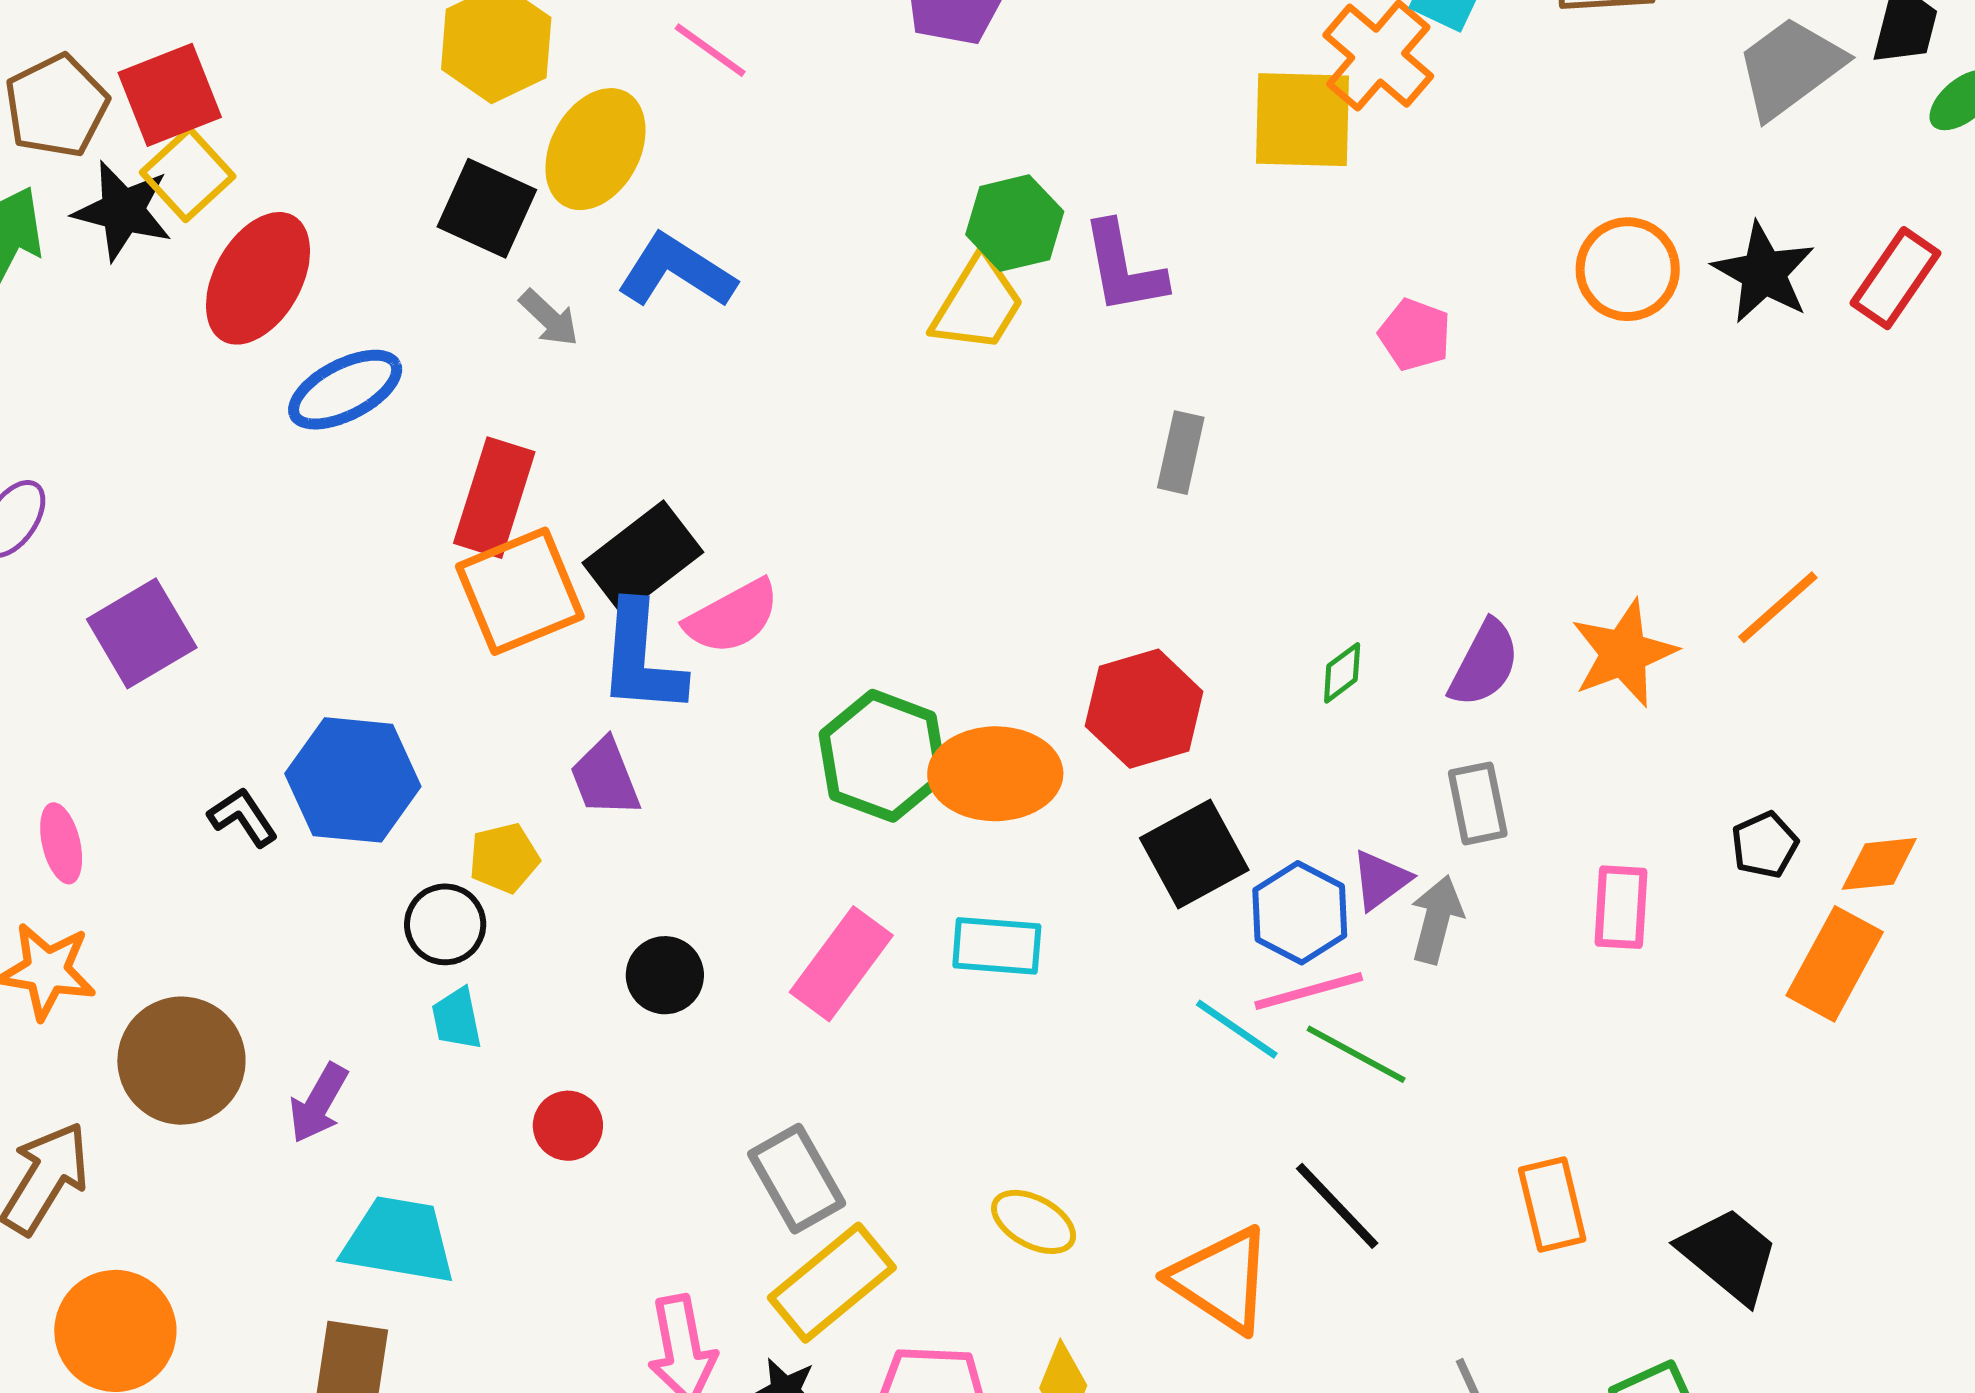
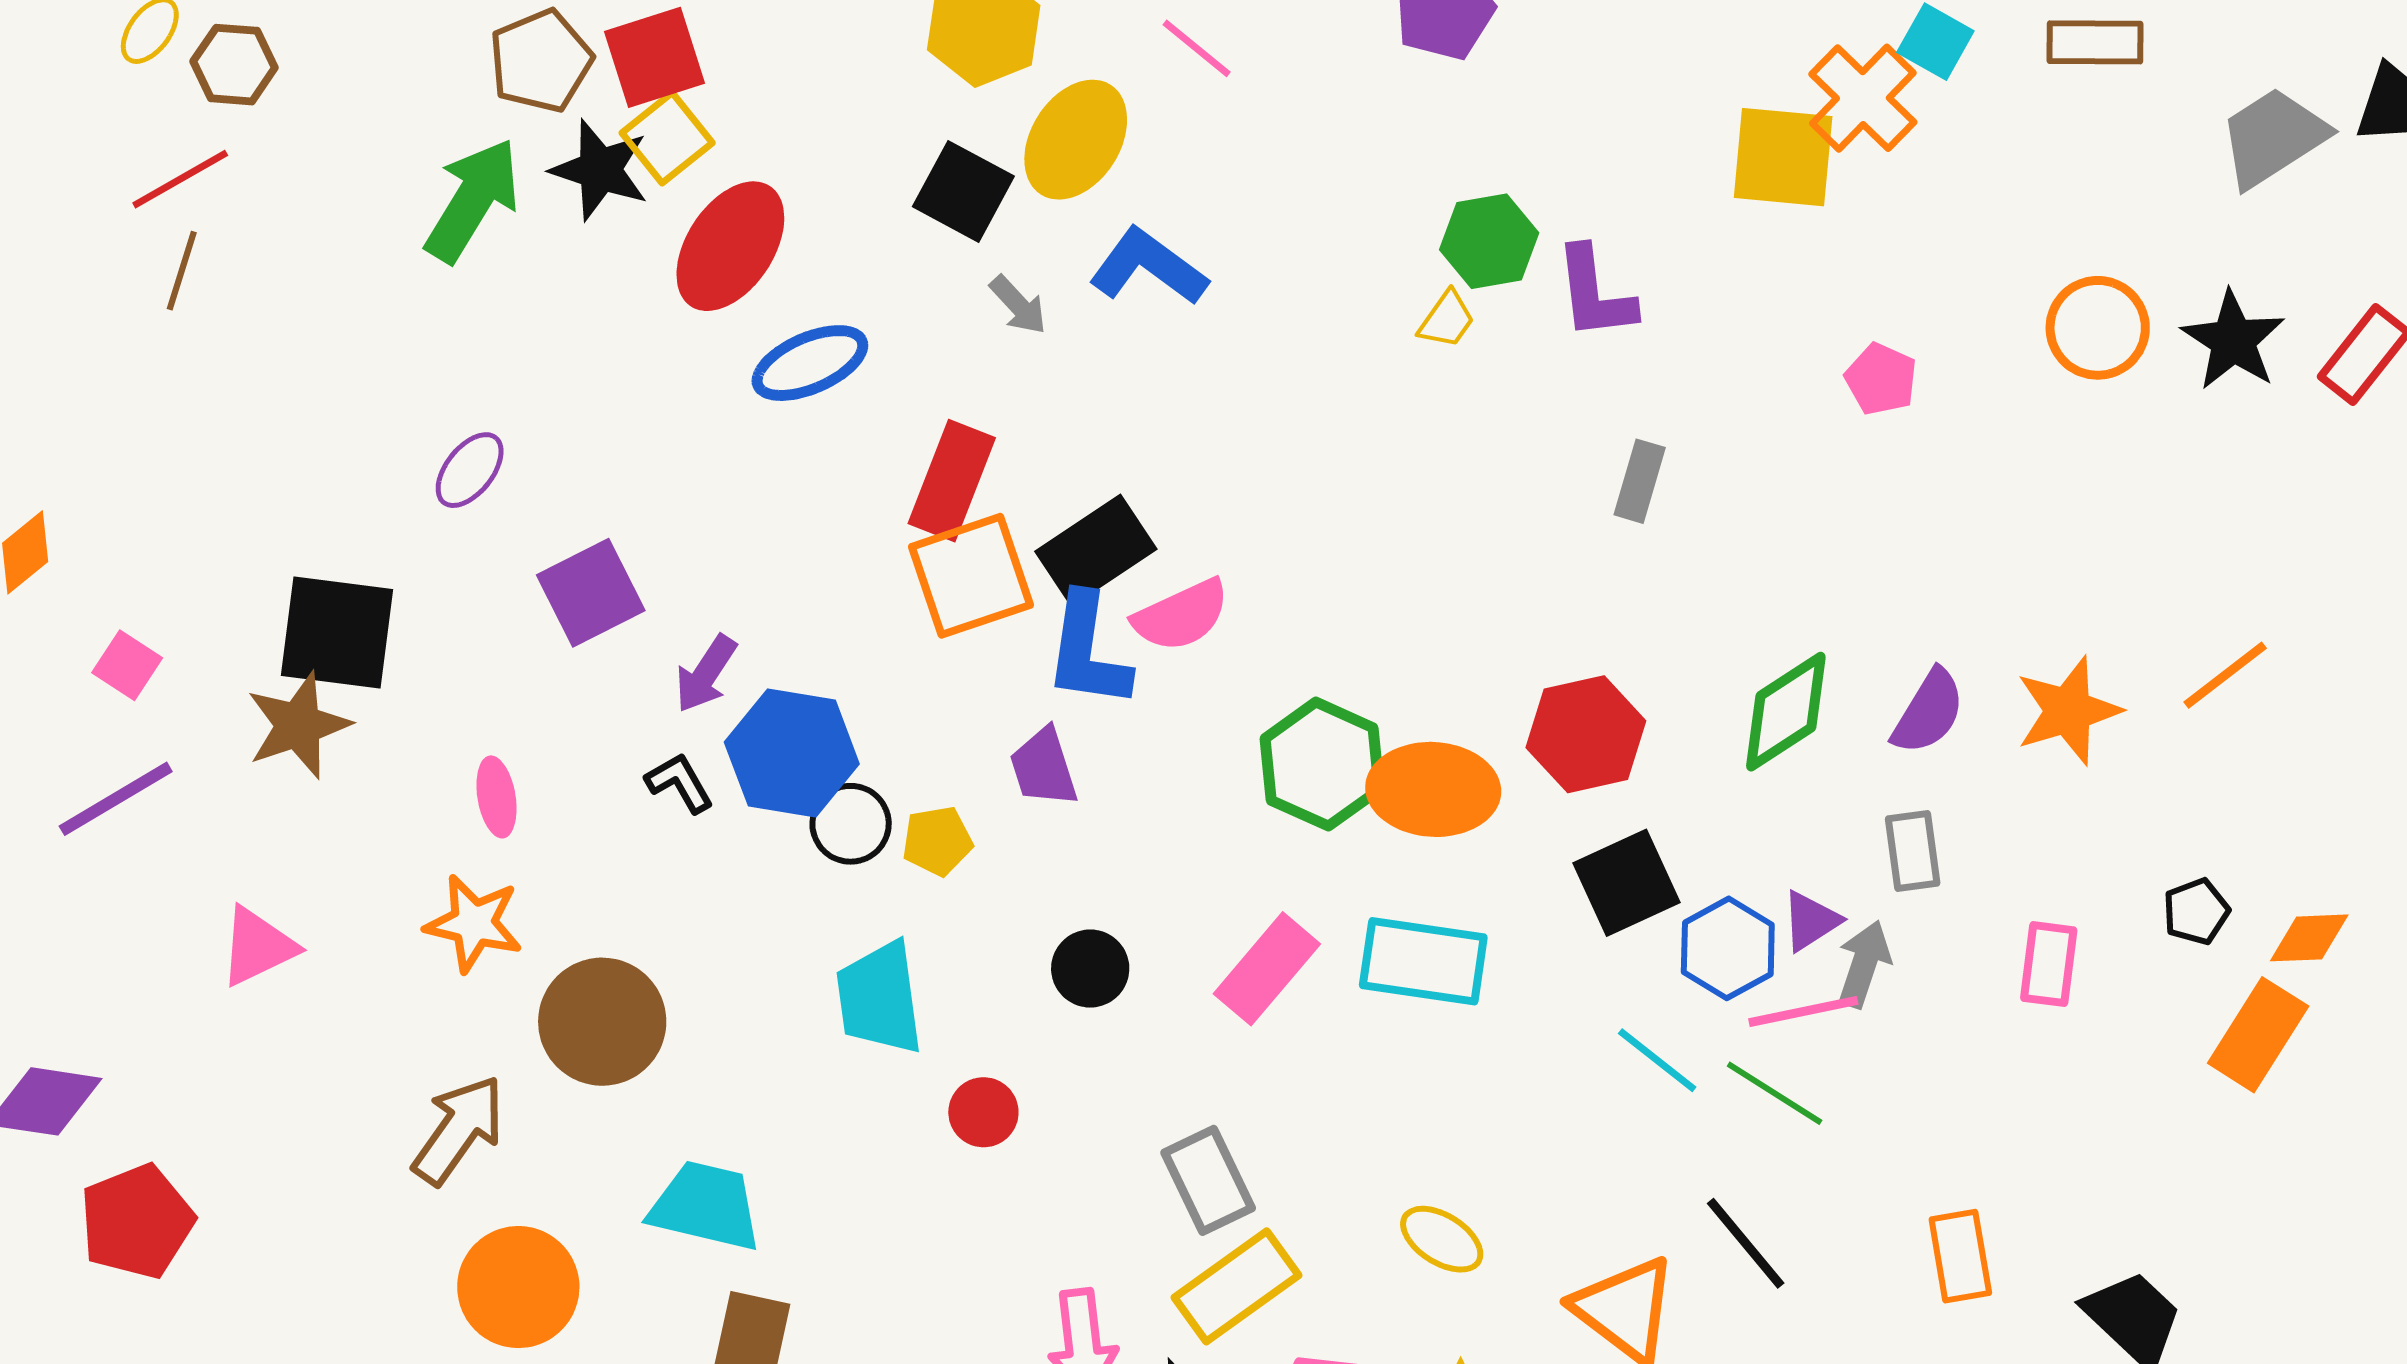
yellow trapezoid: (978, 304) -> (1447, 320), size x0.6
green diamond: (1342, 673) -> (1786, 712), size x2.0
black circle: (445, 924) -> (851, 824), moved
cyan rectangle: (997, 946) -> (1423, 961), size x1.4
pink line: (1309, 991) -> (1803, 1012), moved
cyan trapezoid: (457, 1019) -> (880, 998), size x1.8
purple arrow: (318, 1103) -> (706, 674), moved
cyan trapezoid: (399, 1240) -> (706, 1206), moved

